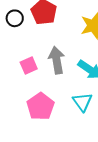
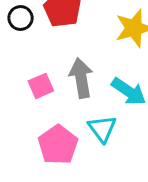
cyan triangle: (82, 102) -> (102, 129), moved

